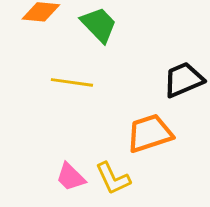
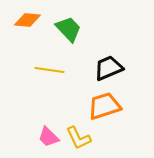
black trapezoid: (183, 80) -> (108, 68), moved

